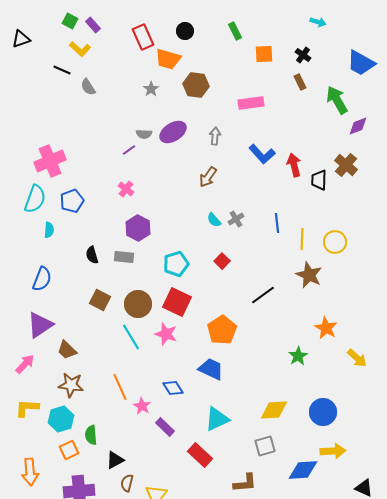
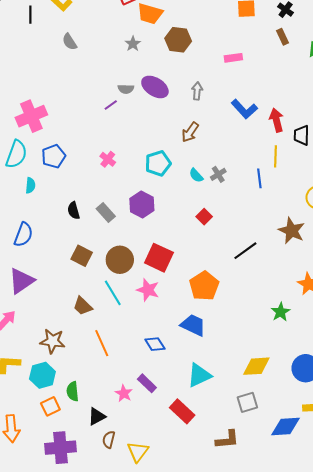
black line: (62, 70) -> (30, 15), moved, turned 66
pink rectangle: (251, 103) -> (233, 58), size x0.7
purple ellipse: (173, 132) -> (155, 87), turned 64
pink cross: (126, 189) -> (108, 159), moved
purple hexagon: (138, 228) -> (142, 204), moved
yellow line: (302, 239) -> (275, 156), moved
gray rectangle: (124, 257) -> (106, 213), turned 42
cyan pentagon: (176, 264) -> (158, 163), moved
brown trapezoid: (67, 350) -> (83, 306), moved
pink star: (142, 406) -> (124, 393), moved

